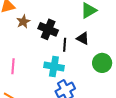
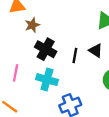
black cross: (48, 29) -> (46, 49), moved
cyan cross: (54, 66) -> (47, 80), moved

